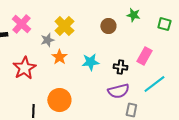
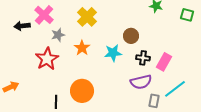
brown circle: (108, 26) -> (131, 36), moved
gray star: (47, 40) -> (58, 35), moved
pink rectangle: (144, 56) -> (164, 62), moved
cyan line: (154, 84) -> (175, 89), moved

